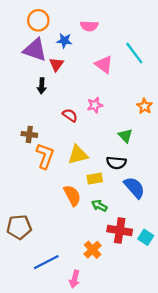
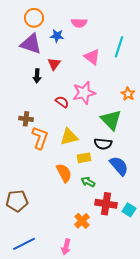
cyan line: (134, 53) -> (119, 47), turned 55
red triangle: (56, 64) -> (54, 64), moved
pink star: (95, 105) -> (84, 93), size x1.6
green triangle: (125, 136) -> (111, 120), size x1.6
blue line: (46, 262) -> (24, 244), moved

